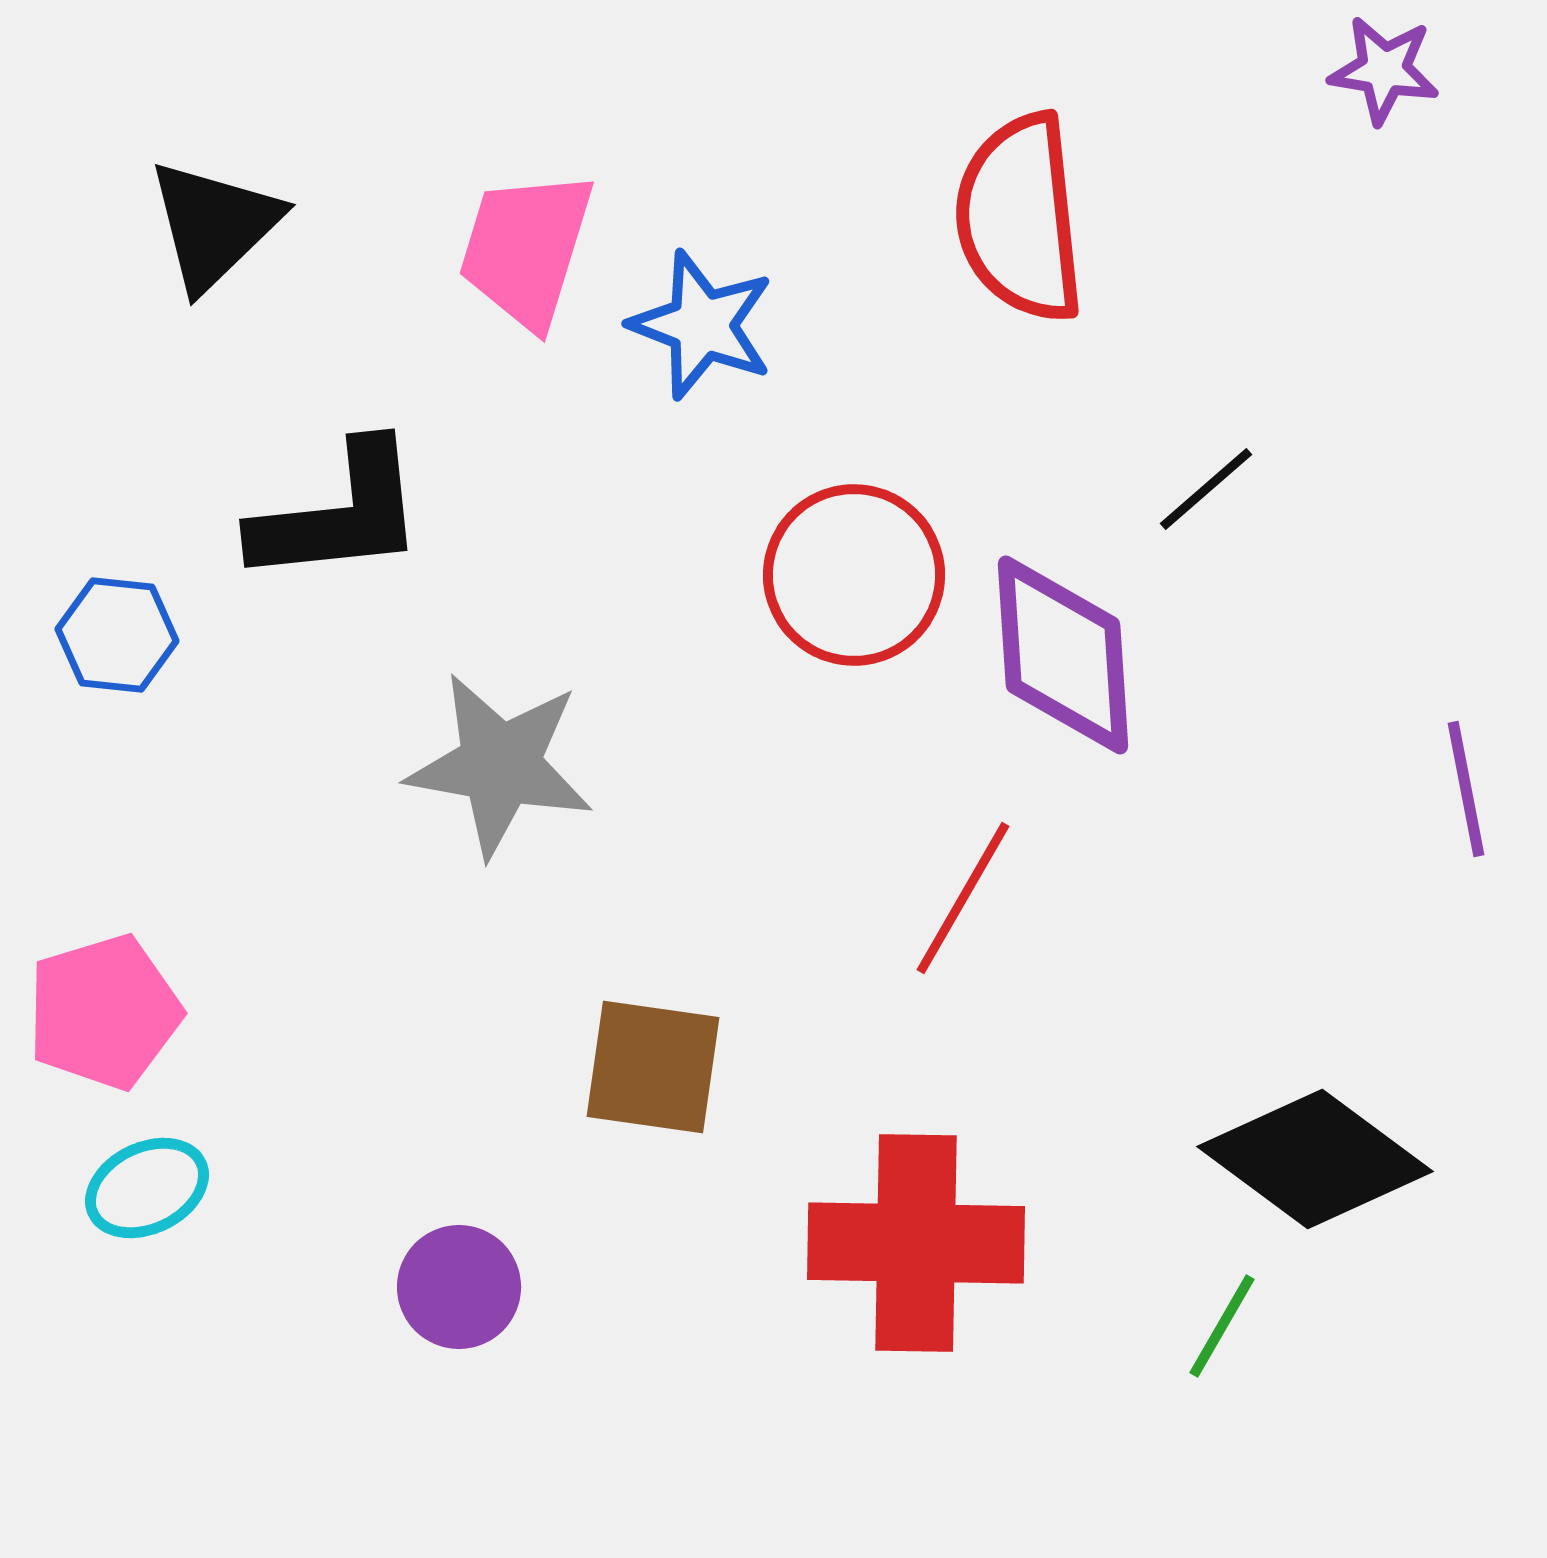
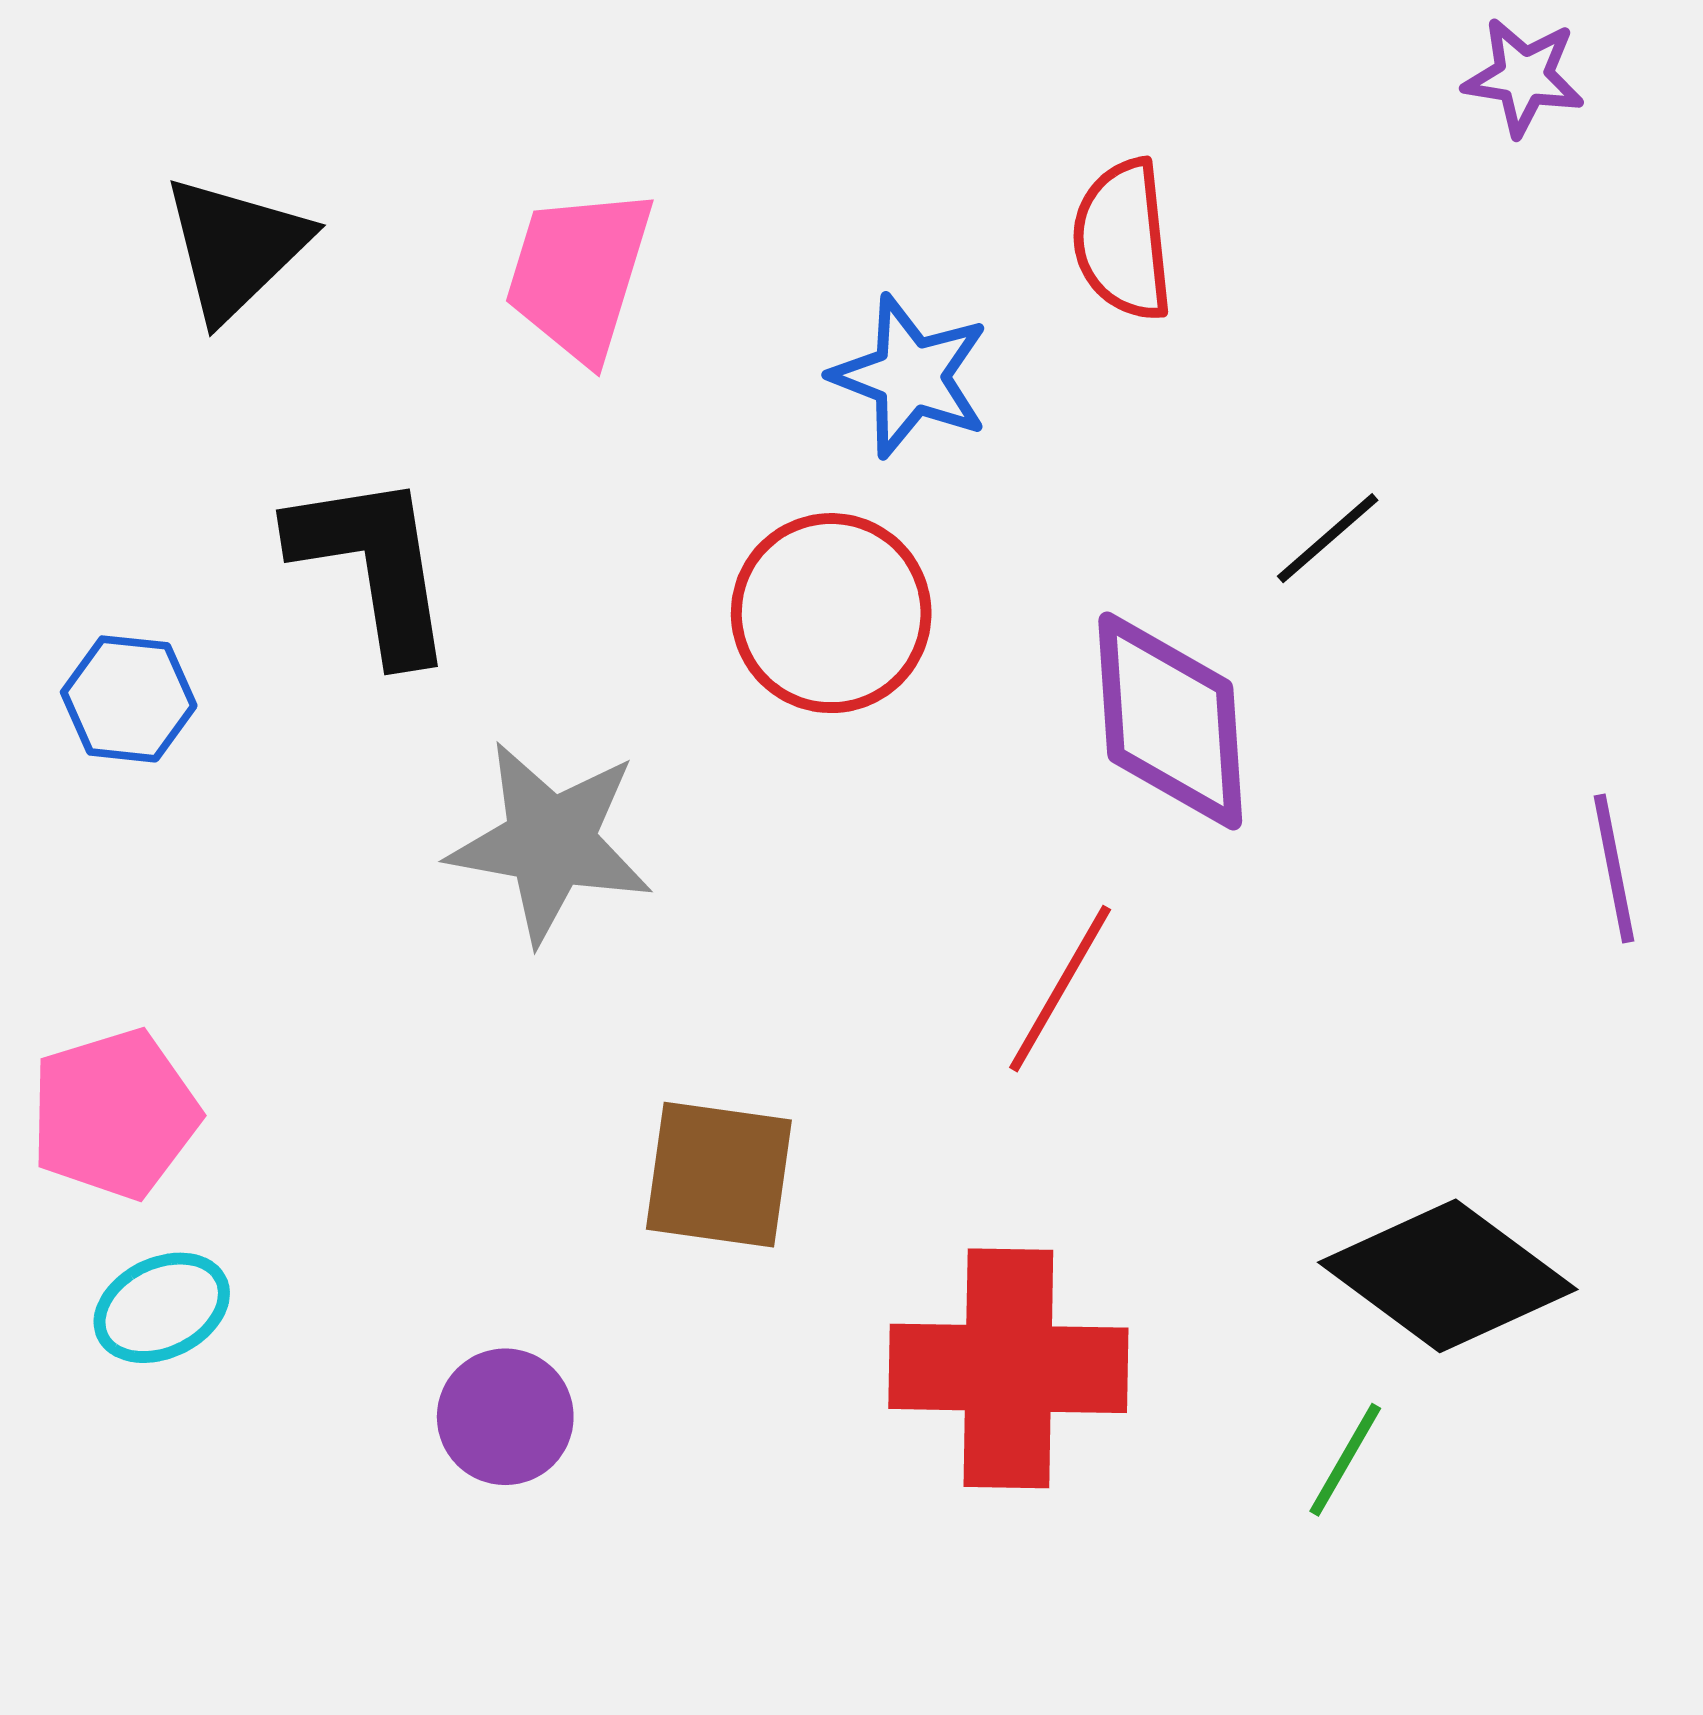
red semicircle: (1020, 218) -> (1123, 240), size x0.7
blue star: (702, 325) -> (910, 376), moved
black L-shape: (339, 514) -> (373, 566), turned -93
red circle: (854, 575) -> (831, 613), moved

